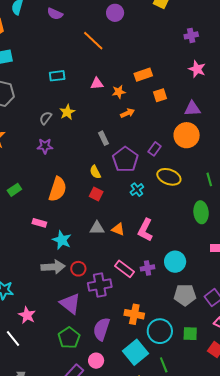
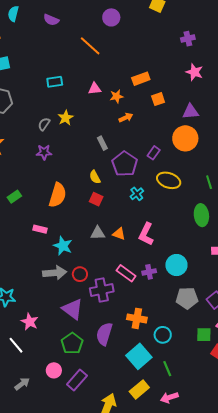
cyan circle: (160, 331) -> (163, 335), size x0.7
green square: (190, 334) -> (204, 335), moved
pink circle: (96, 361) -> (54, 370), moved

